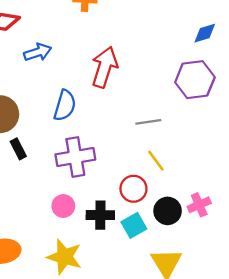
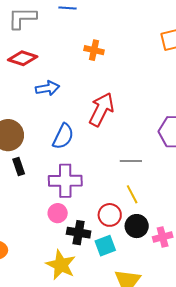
pink circle: (63, 206) -> (58, 213), moved
black circle: (168, 211) -> (137, 226), moved
yellow star: (64, 257) -> (61, 265), moved

